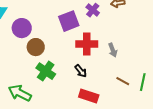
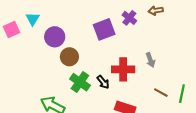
red cross: (87, 44) -> (123, 69), moved
black arrow: (81, 71) -> (103, 82), moved

